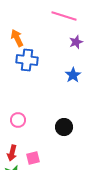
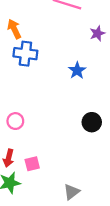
purple star: (76, 42) -> (97, 33), moved
black circle: (64, 127) -> (92, 122), moved

